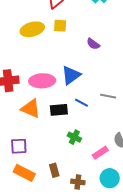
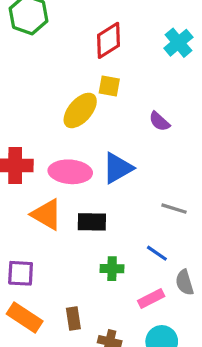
yellow ellipse: (32, 29) -> (80, 110), moved, turned -40
blue line: (81, 103) -> (157, 253), moved
green cross: (74, 137) -> (112, 269), turned -32

